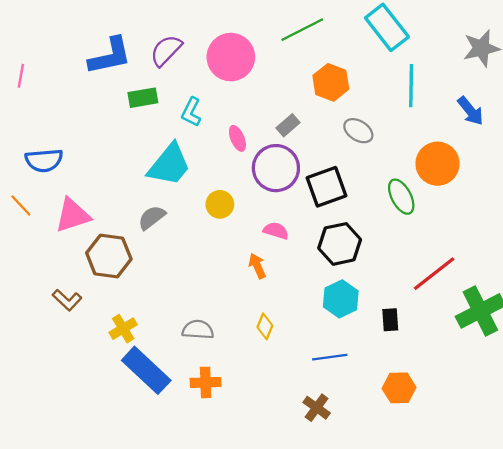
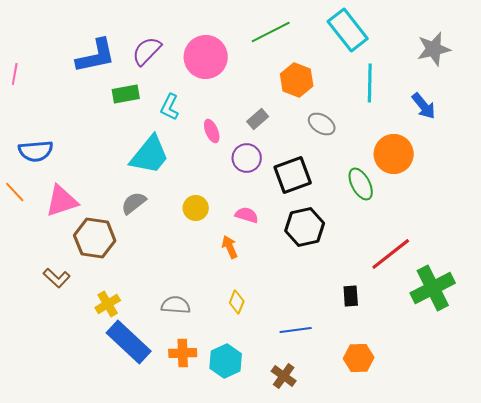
purple circle: (276, 168) -> (247, 158), size x0.7
yellow circle: (220, 204) -> (196, 208), moved
cyan hexagon: (341, 299) -> (226, 361), moved

